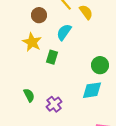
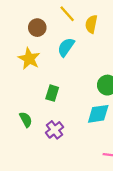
yellow semicircle: (86, 12) -> (91, 24), turned -133
green rectangle: (52, 57) -> (52, 93), moved

